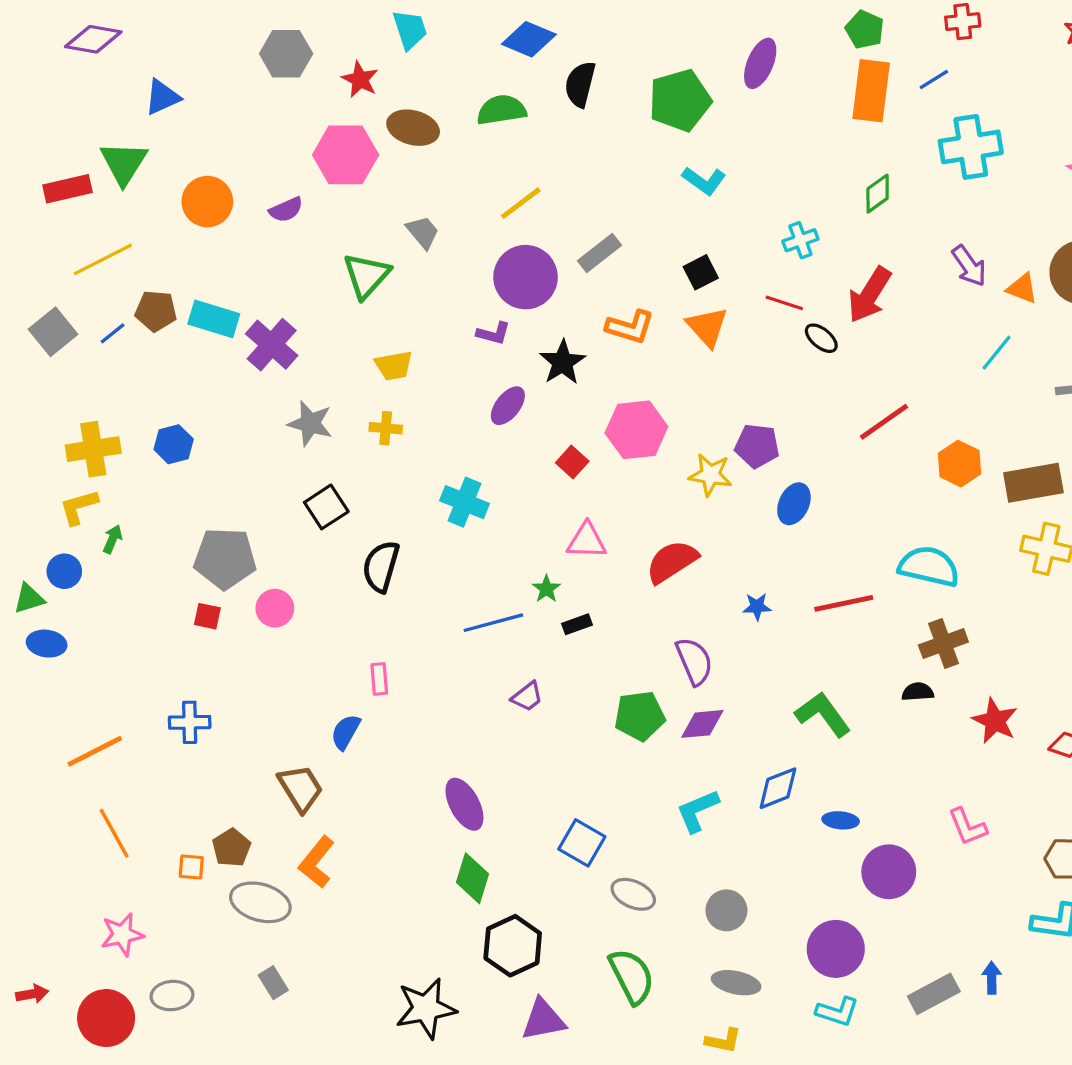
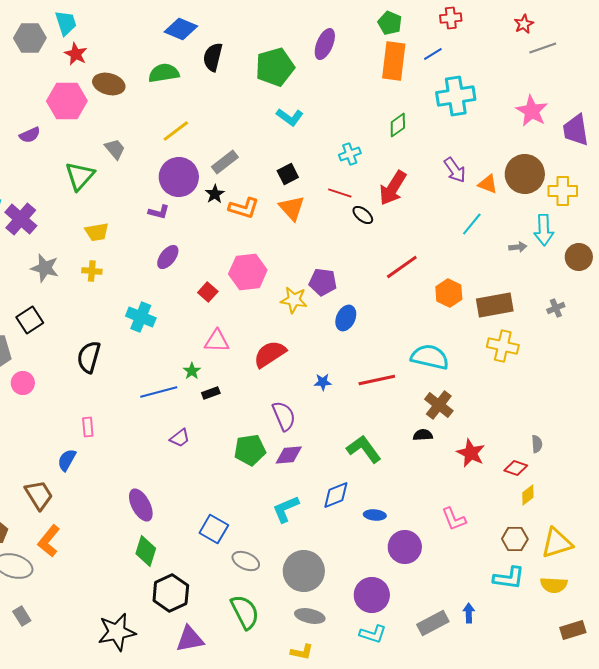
cyan trapezoid: (410, 30) -> (66, 23), moved
black star: (563, 362) -> (215, 194), moved, size x0.7
black square: (326, 507) -> (30, 320), moved
brown cross: (943, 644) -> (439, 405), turned -32
gray circle: (726, 910) -> (304, 571), size x1.6

